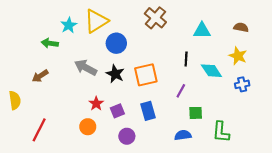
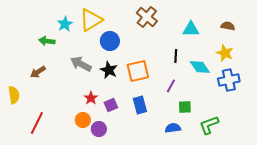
blue cross: (242, 84) -> (229, 80), size x1.5
green L-shape: (221, 132) -> (209, 125), turned 65
purple circle: (127, 136) -> (99, 129), moved

